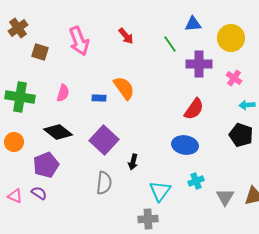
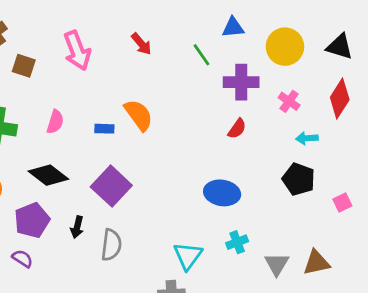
red semicircle: (194, 109) -> (237, 129), moved, size x0.7
black arrow: (133, 162) -> (77, 227), moved

